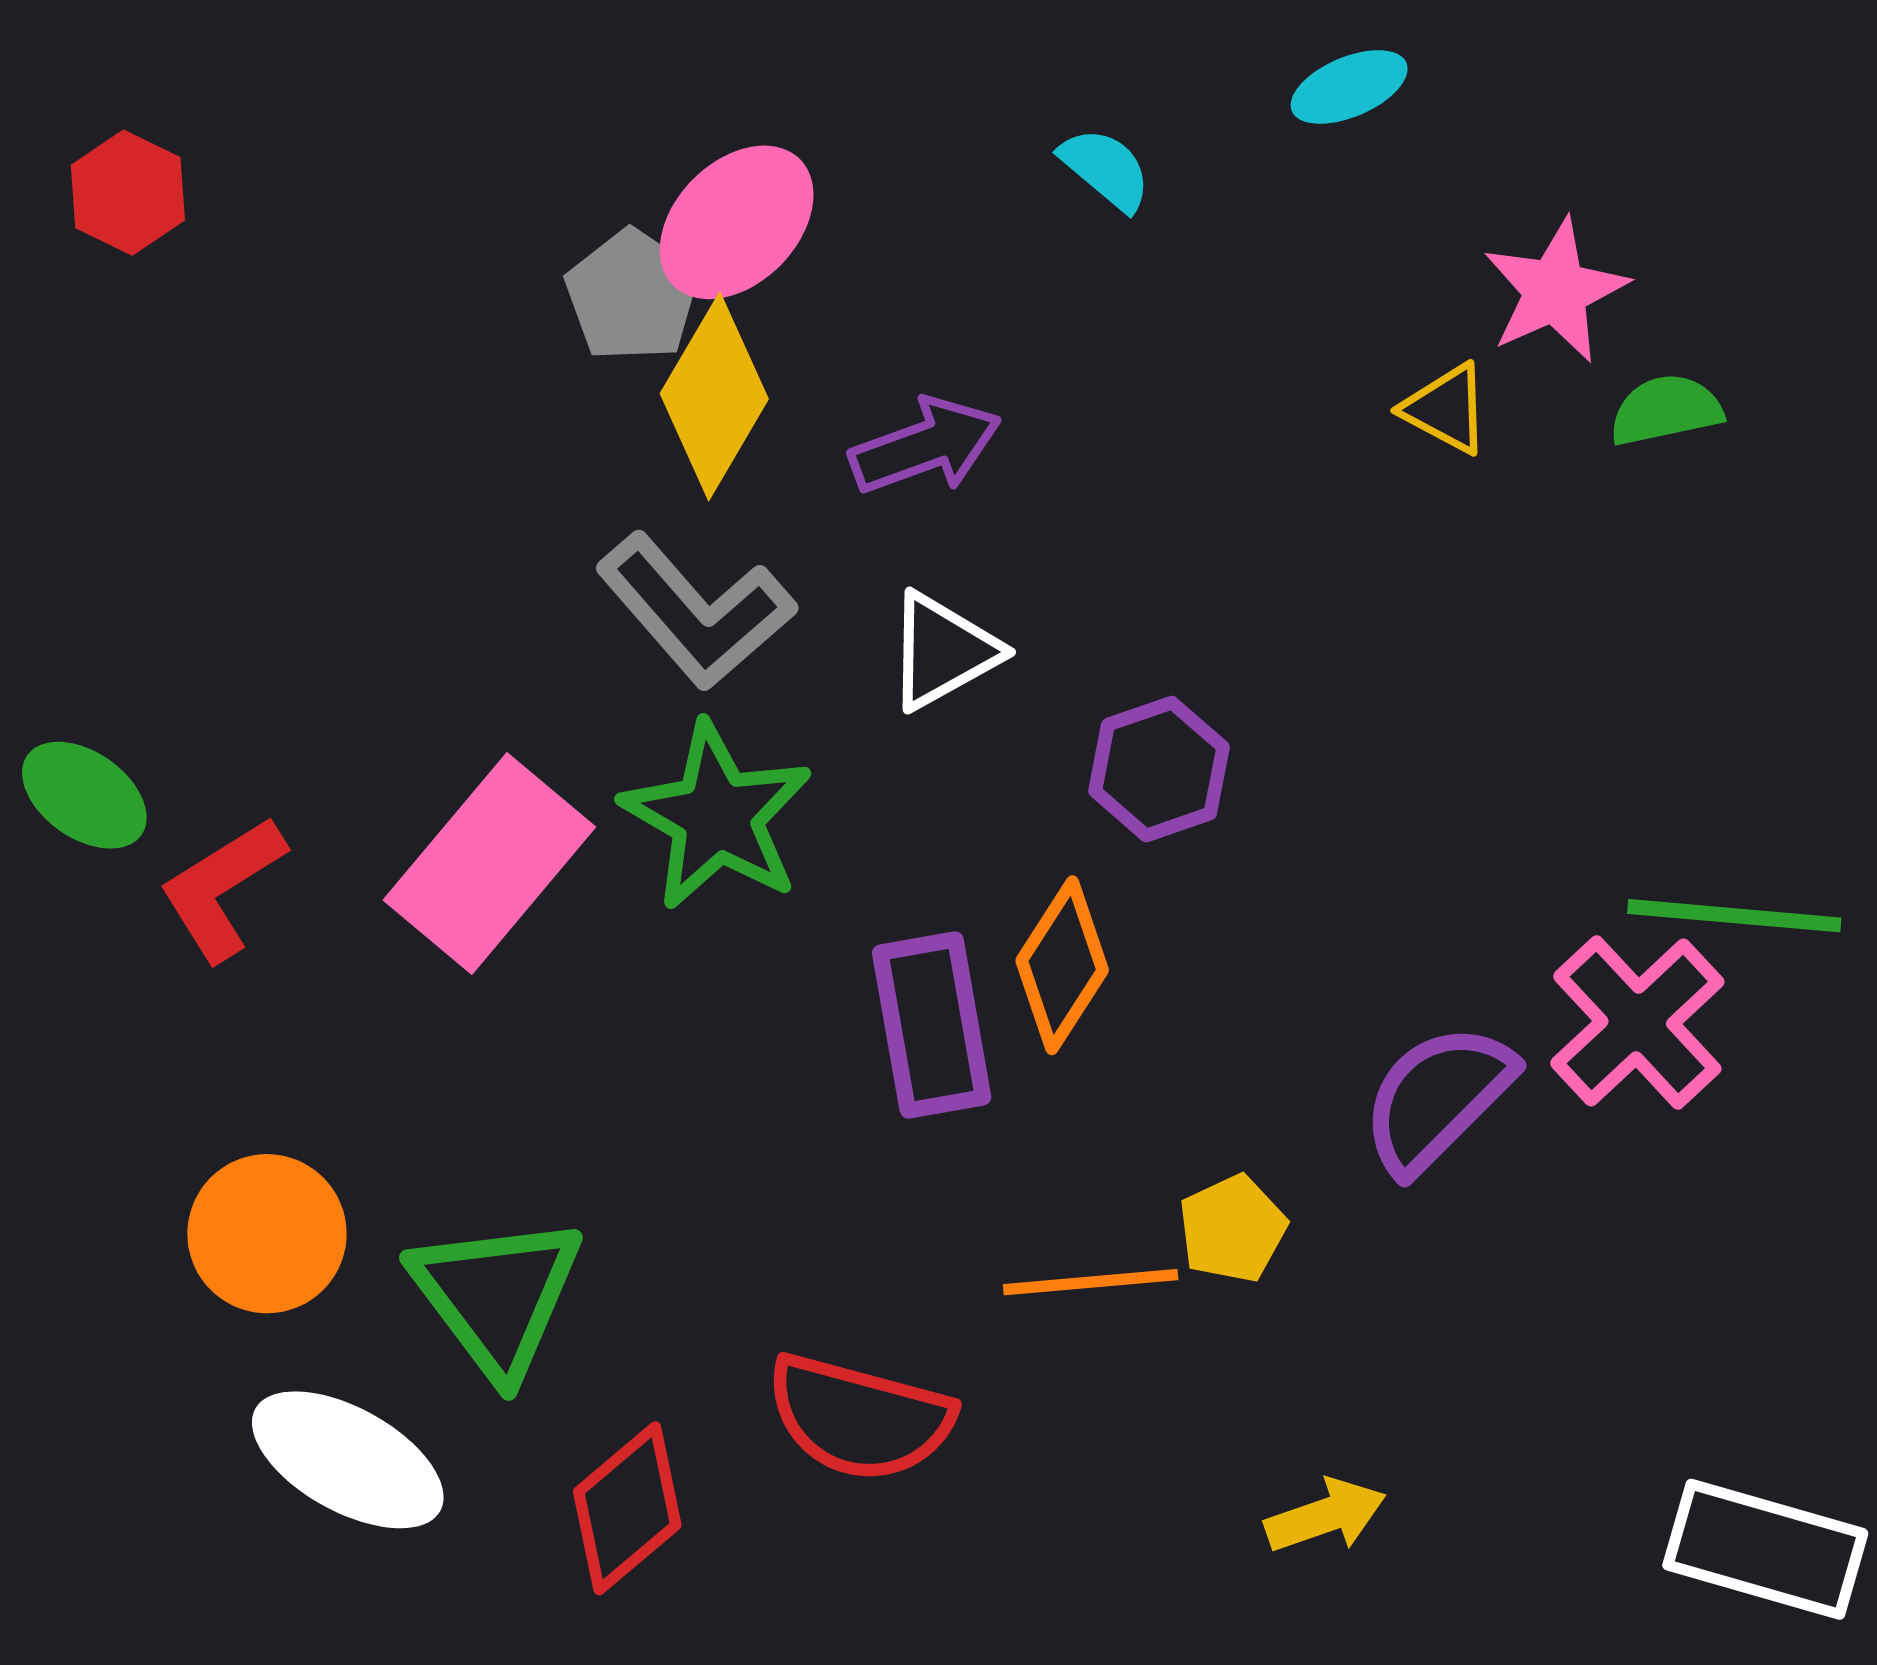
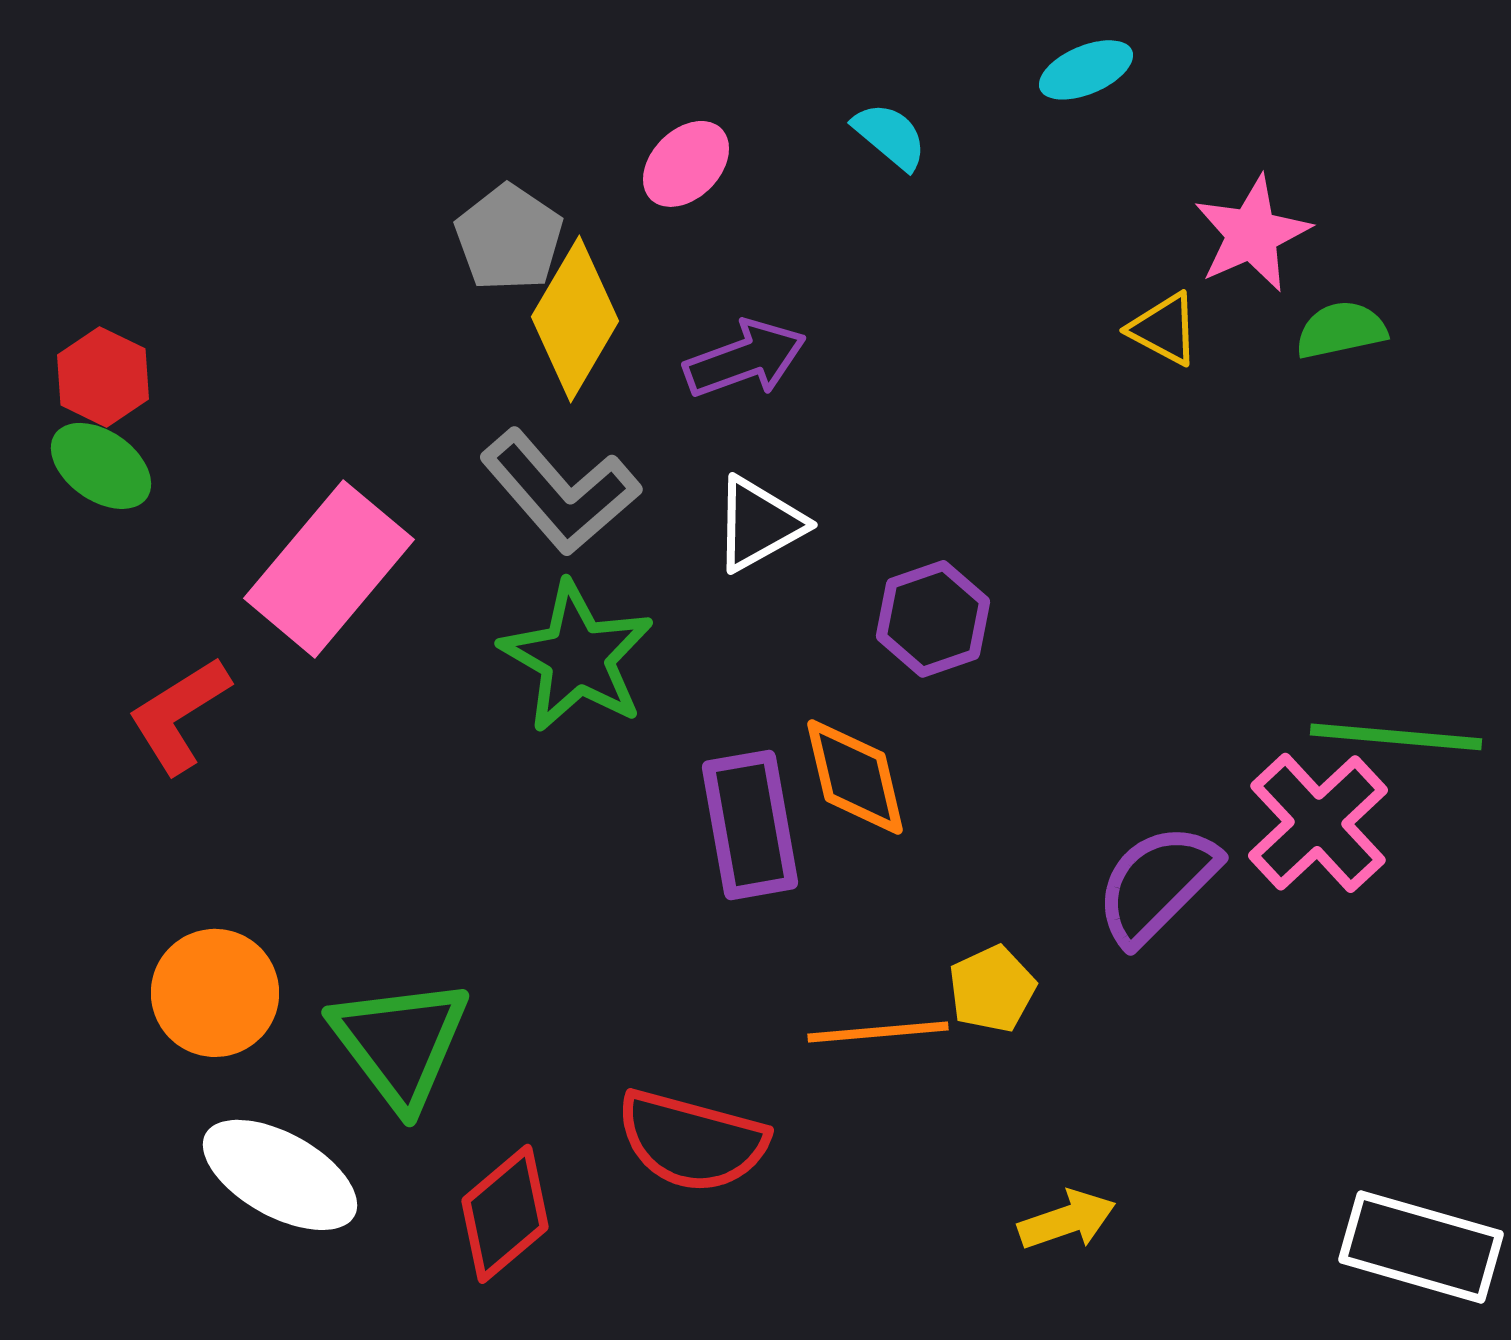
red hexagon: (128, 193) -> (103, 377), moved
pink ellipse: (737, 222) -> (686, 164), moved, size x0.7
green ellipse: (84, 795) -> (101, 466), moved
pink rectangle: (489, 863) -> (329, 569), moved
orange diamond: (1062, 965) -> (855, 777), turned -46

